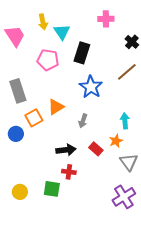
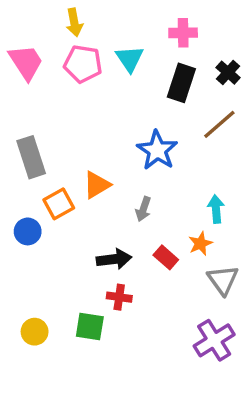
yellow arrow: (43, 22) -> (74, 22), moved
cyan triangle: (62, 32) -> (130, 59), moved
black rectangle: (82, 53) -> (181, 83), moved
pink pentagon: (48, 60) -> (83, 64), moved

